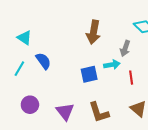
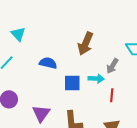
blue semicircle: (43, 61) -> (48, 63), moved, turned -54

